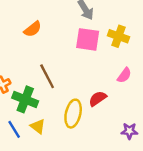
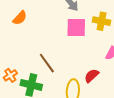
orange semicircle: (33, 29) -> (20, 18), moved

